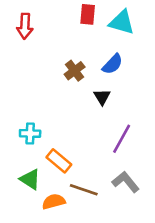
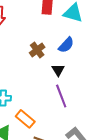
purple line: (122, 139) -> (61, 96), moved, turned -50

